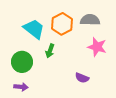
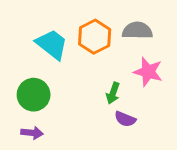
green arrow: (50, 51) -> (113, 93), moved

